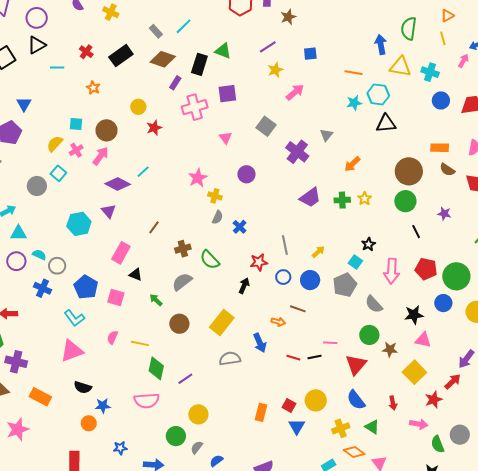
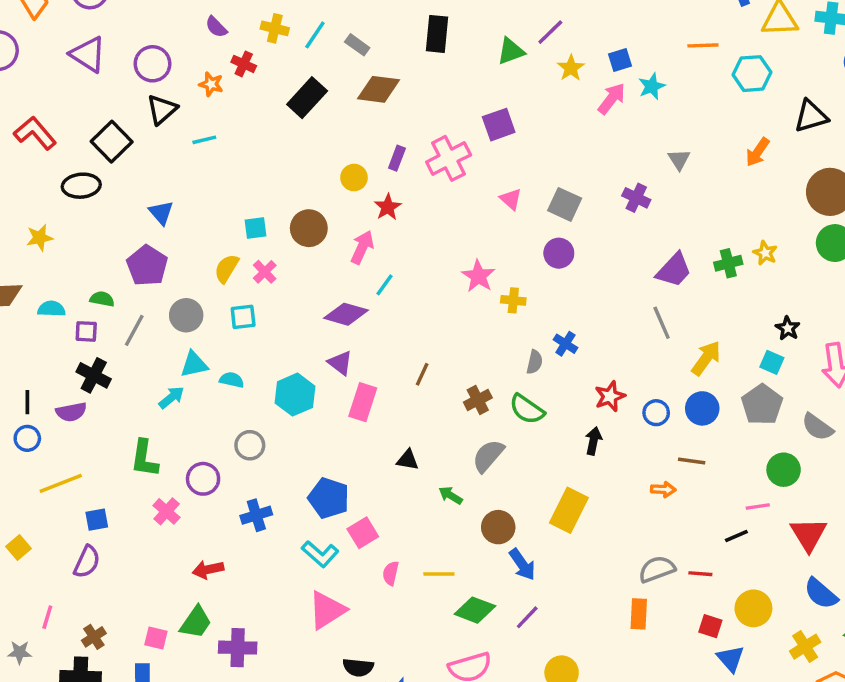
cyan line: (184, 26) -> (315, 35), moved
green triangle: (223, 51) -> (511, 51), moved, turned -30
red cross: (86, 52) -> (244, 64), moved
blue square: (310, 54) -> (620, 60), moved
black rectangle: (199, 64) -> (437, 34), moved
purple rectangle: (175, 83) -> (397, 158), moved
orange star: (93, 88) -> (211, 84), moved
cyan star: (354, 103) -> (652, 86), moved
black triangle: (386, 124) -> (811, 116), moved
gray square: (266, 126) -> (565, 204), moved
purple cross: (297, 152) -> (636, 198), size x0.7
pink arrow: (101, 156) -> (362, 247), moved
orange arrow: (352, 164) -> (758, 152), moved
cyan square: (58, 173) -> (243, 317), turned -35
gray circle: (37, 186) -> (186, 315), moved
gray semicircle: (218, 217) -> (535, 362), moved
cyan triangle: (18, 233) -> (194, 364), moved
gray line: (285, 245) -> (662, 323), moved
yellow arrow: (318, 252) -> (706, 358), size x1.5
pink rectangle: (121, 253) -> (363, 402), moved
cyan semicircle: (39, 255) -> (232, 380), moved
gray circle: (57, 266) -> (250, 445), moved
blue cross: (43, 288) -> (256, 515), turned -30
pink square: (116, 297) -> (363, 533), moved, turned -36
green circle: (369, 335) -> (784, 470), moved
blue arrow: (260, 343) -> (522, 564), moved
red line: (293, 358) -> (700, 574), moved
gray semicircle: (230, 359) -> (657, 569), moved
green diamond: (156, 368) -> (475, 610), turned -70
orange rectangle: (261, 412) -> (639, 614), moved

